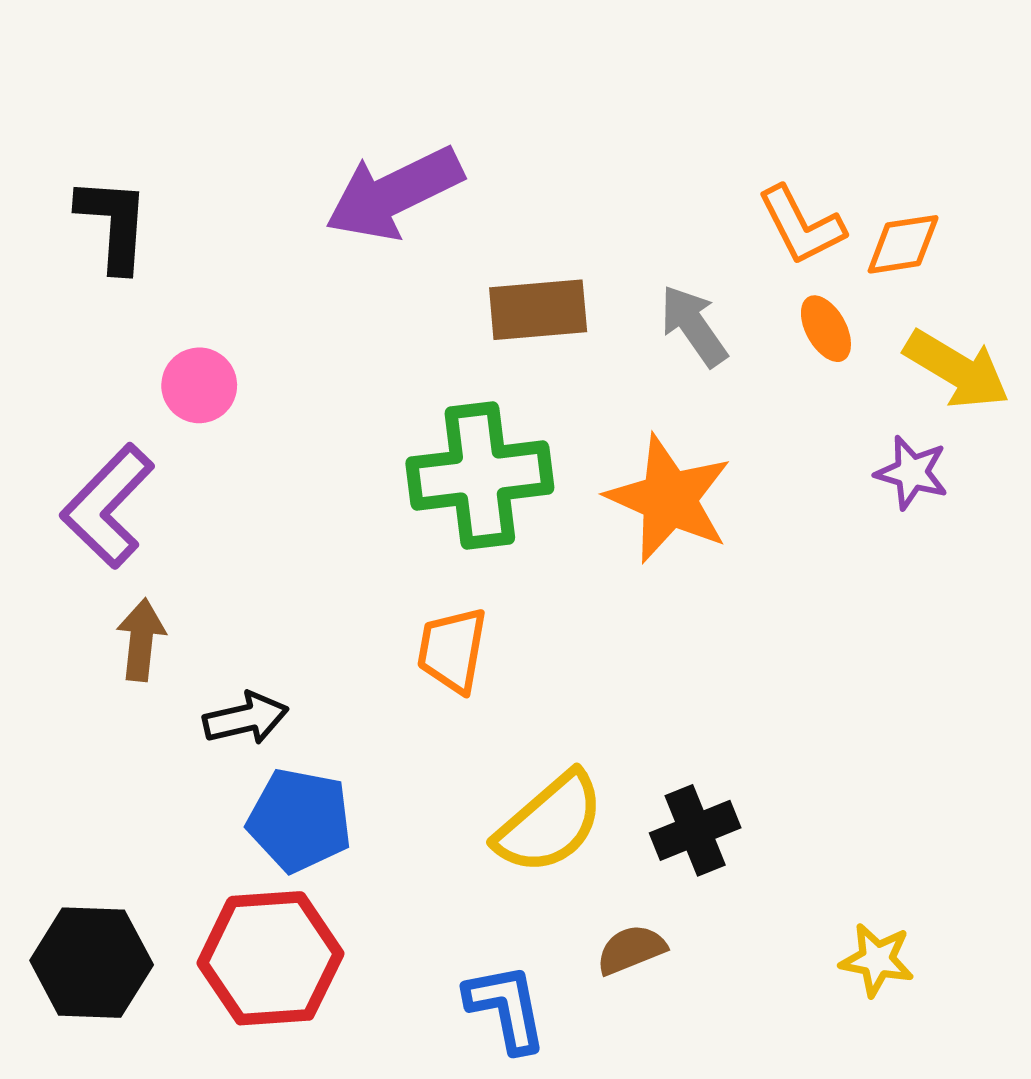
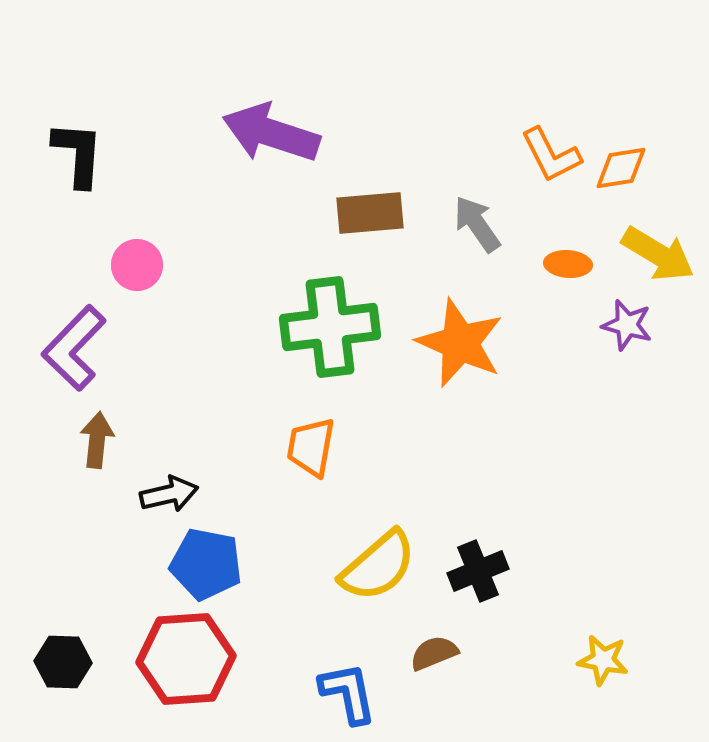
purple arrow: (394, 193) -> (271, 133), turned 44
orange ellipse: (826, 329) -> (568, 264), moved, turned -57
black hexagon: (92, 963) -> (63, 662), size x0.7

